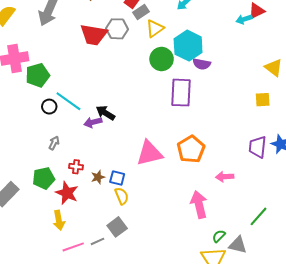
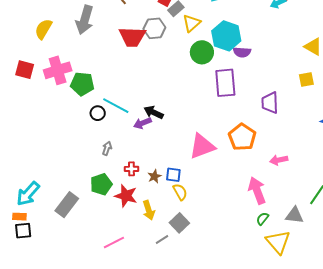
green pentagon: (38, 75) -> (82, 84), turned 30
purple trapezoid: (258, 147) -> (270, 103), moved
yellow arrow: (59, 220) -> (149, 210), moved
green semicircle: (219, 236) -> (262, 219), moved
gray triangle: (238, 245) -> (295, 215), moved
pink line: (73, 247) -> (114, 243), moved

